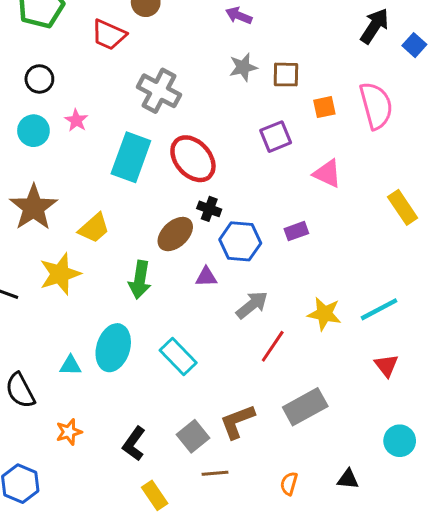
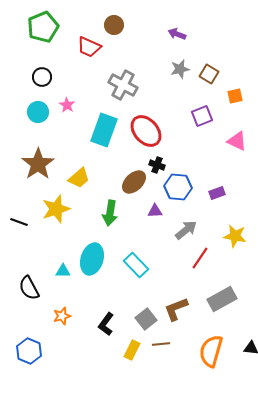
brown square: (286, 75) -> (209, 74), turned 30
purple rectangle: (296, 231) -> (217, 193), moved
orange semicircle: (289, 484) -> (211, 351), size x2.0
yellow rectangle: (155, 495) -> (132, 350), moved, turned 60

